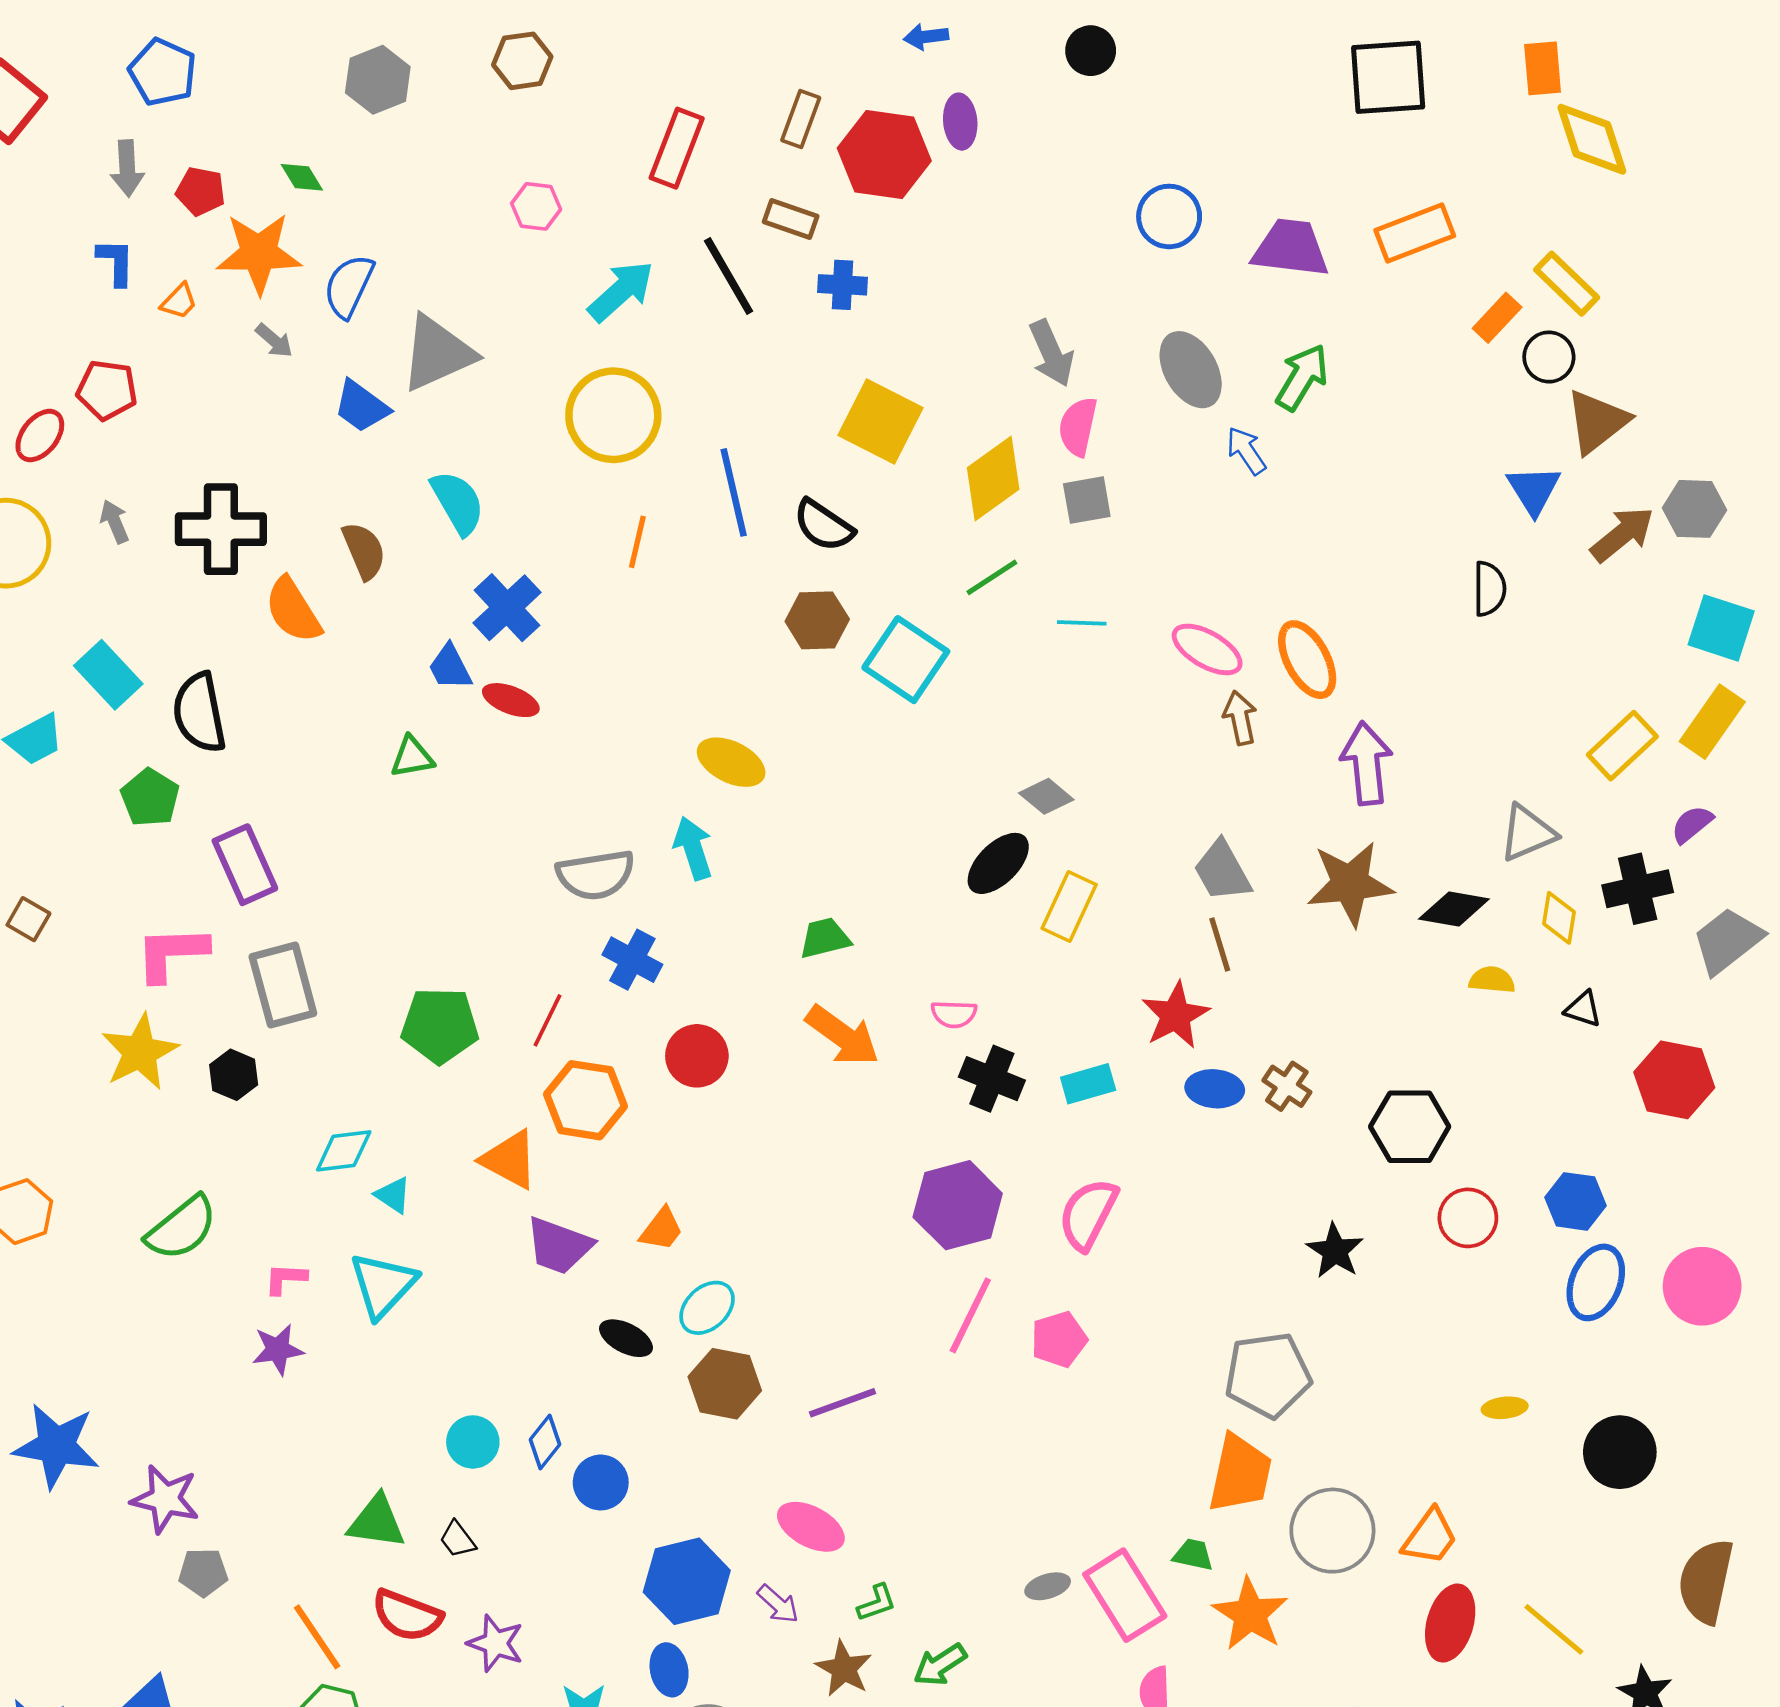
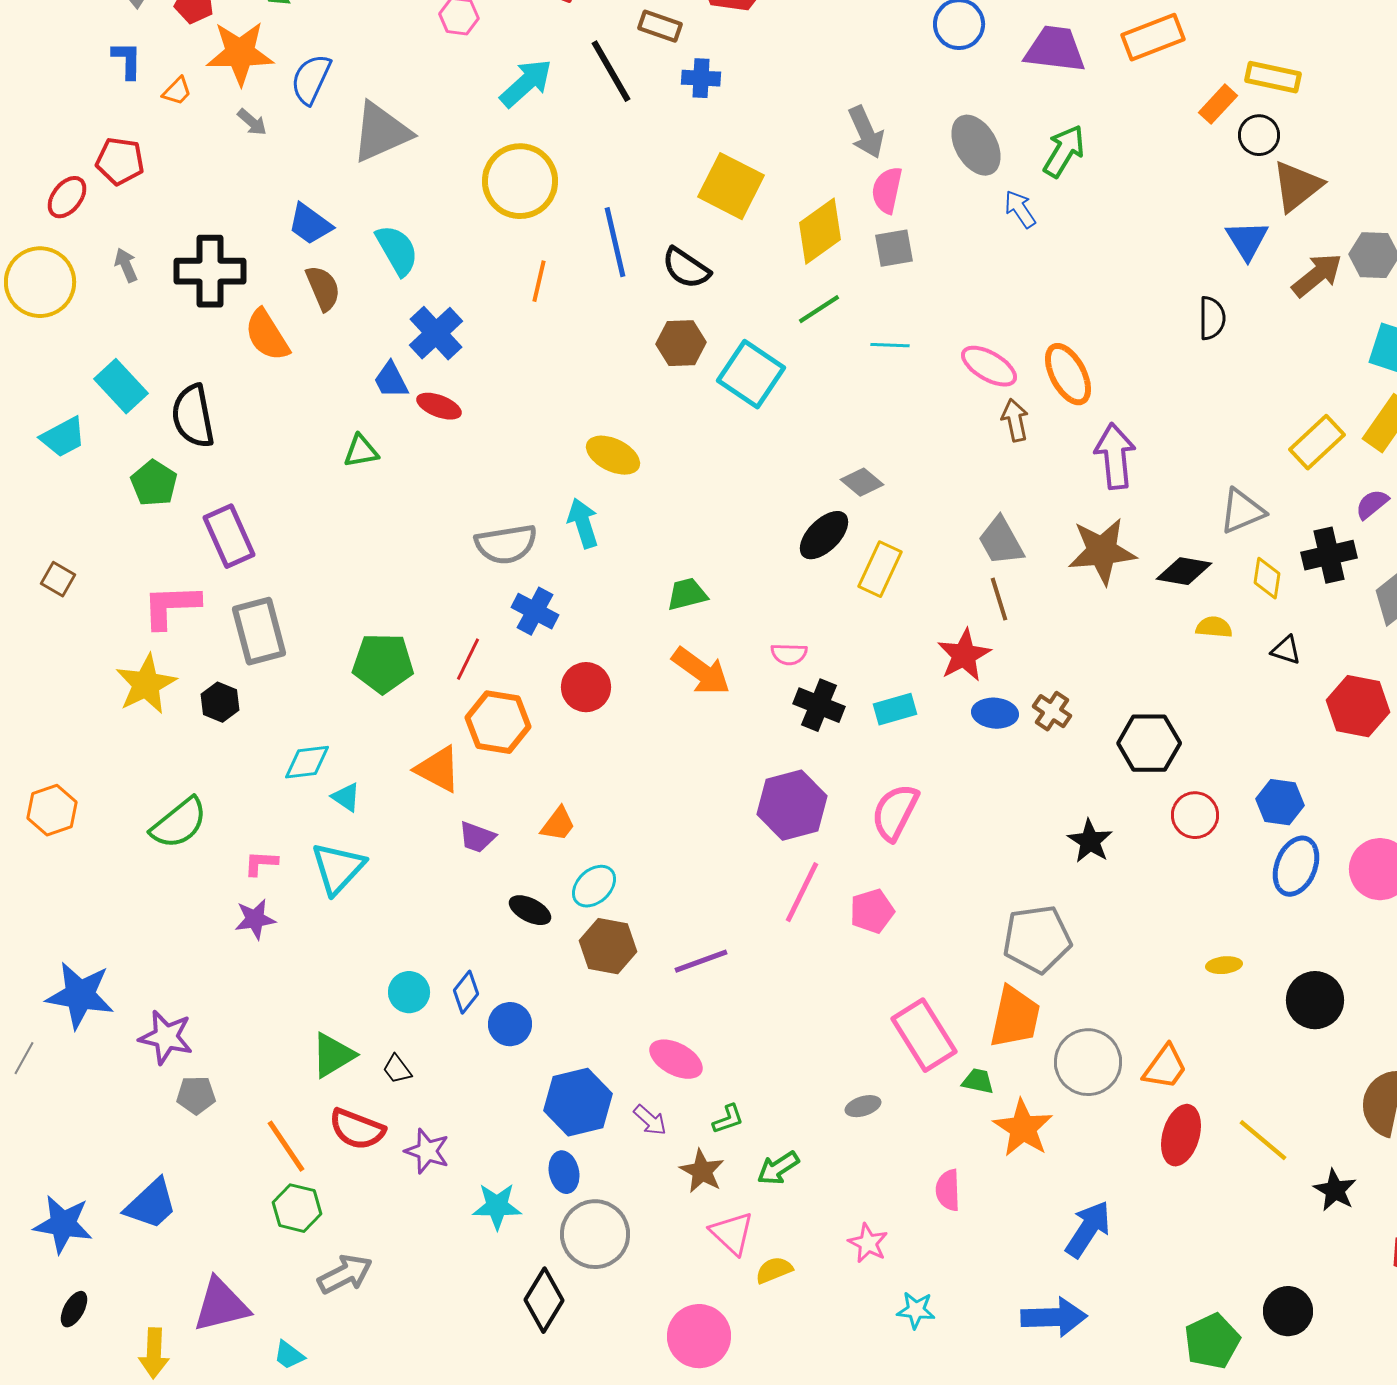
yellow rectangle: (1567, 284) -> (1273, 77), turned -32
blue trapezoid: (361, 406) -> (310, 224), moved
purple trapezoid: (559, 1246) -> (477, 837), size x0.7
green triangle: (377, 1522) -> (333, 1055), turned -39
pink rectangle: (1125, 1595) -> (924, 1035), moved

